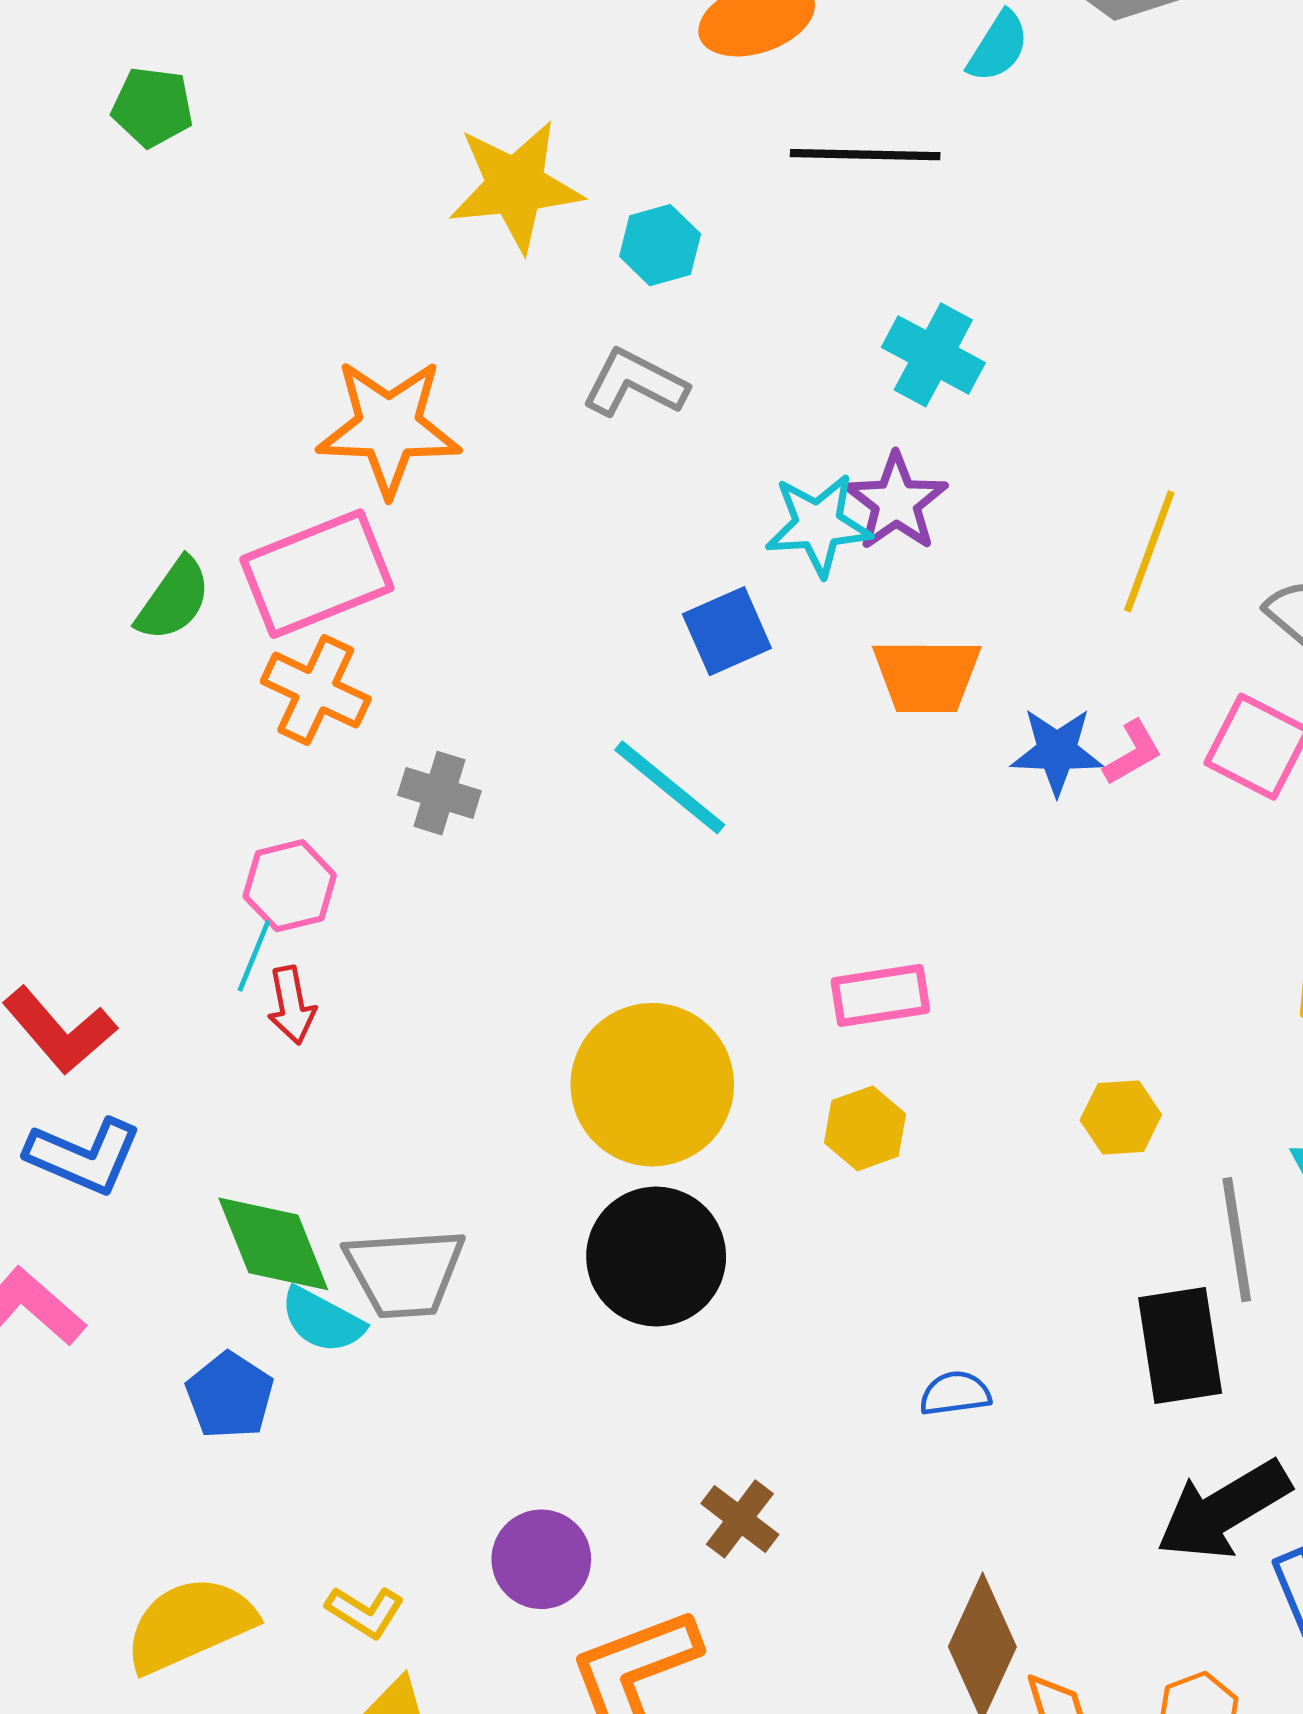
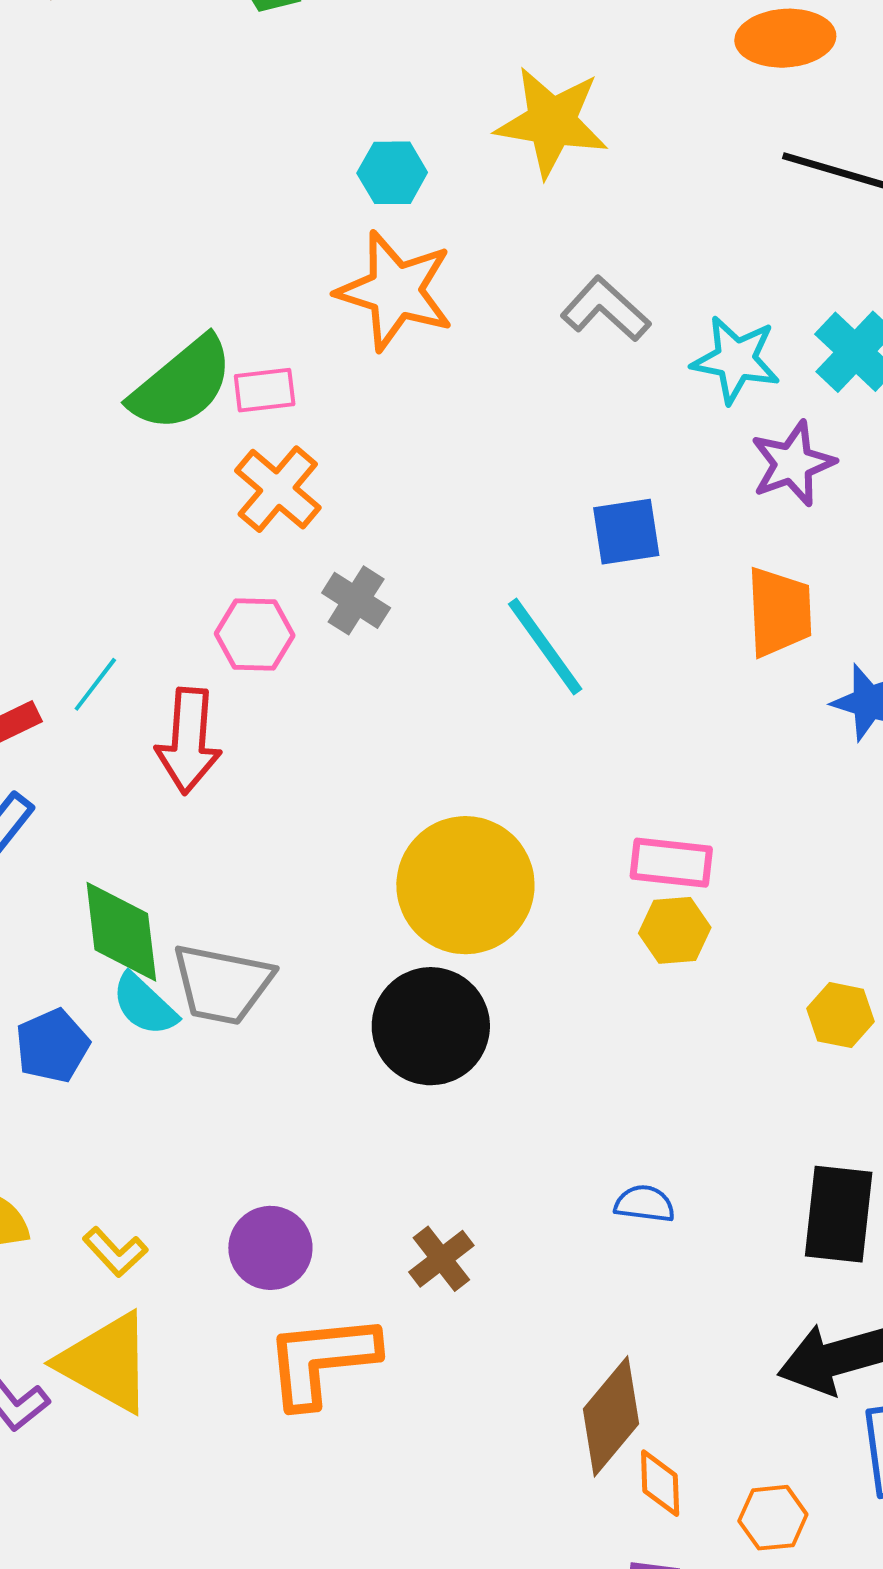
cyan hexagon: (660, 245) -> (392, 173), moved
cyan star: (818, 525) -> (736, 360), moved
pink rectangle: (317, 574) -> (265, 390), moved, size x0.5
green semicircle: (174, 599) -> (182, 384), size x1.5
orange trapezoid: (927, 676) -> (779, 612), turned -108
pink hexagon: (290, 886) -> (255, 635), moved
cyan line: (254, 956) -> (95, 684), moved
red arrow: (291, 1005) -> (189, 741), size x1.6
yellow hexagon: (865, 1128) -> (675, 930), moved

